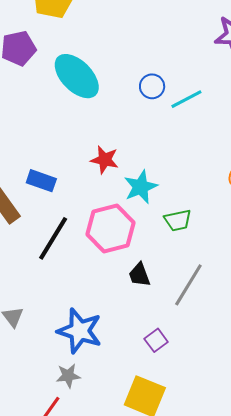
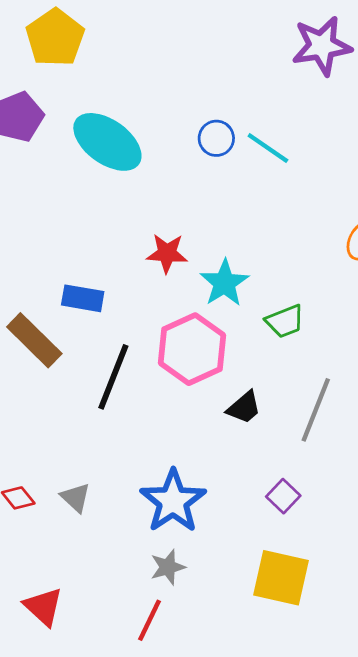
cyan line: (186, 99) -> (268, 148), turned 72
black trapezoid: (139, 275) -> (244, 408), turned -100
blue star: (80, 331) -> (173, 501), turned 30

